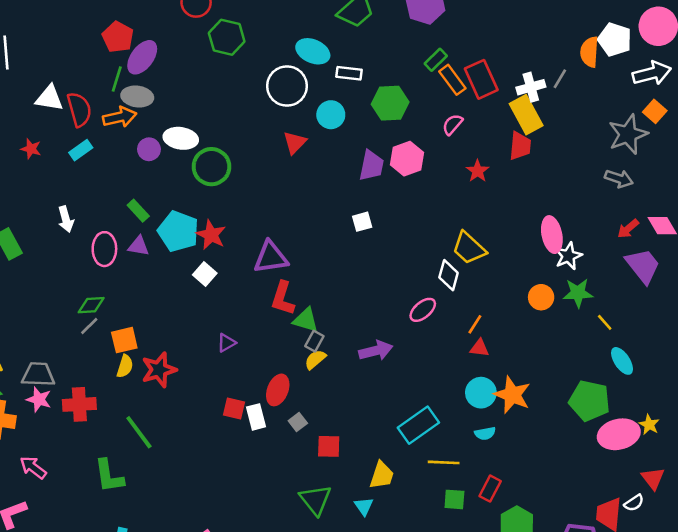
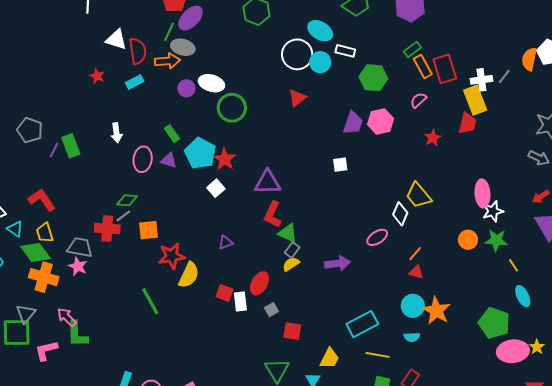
cyan circle: (331, 115) -> (320, 62), moved
yellow semicircle: (125, 366) -> (189, 275), moved, size x1.5
red cross: (79, 404) -> (107, 229), moved
green L-shape: (109, 476) -> (77, 334), moved

